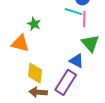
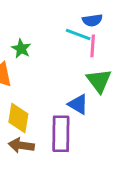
purple rectangle: (66, 82) -> (61, 134), turned -35

